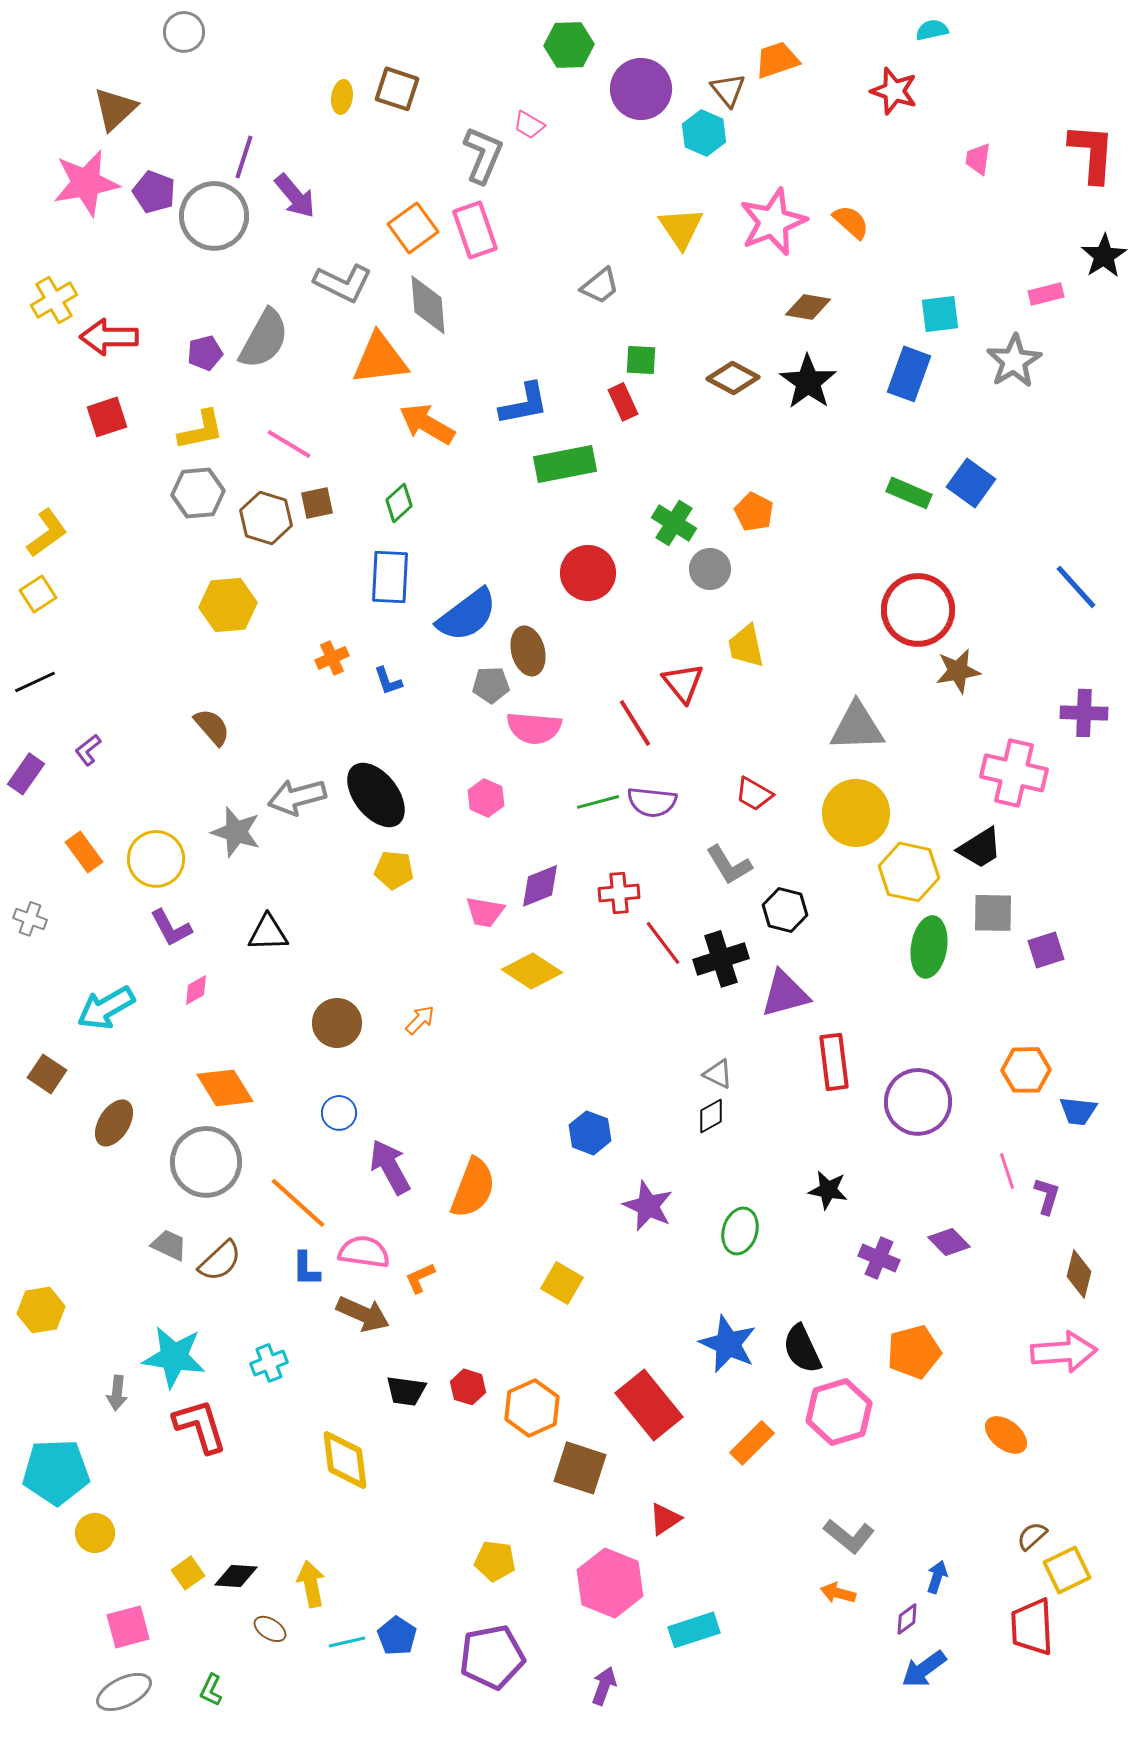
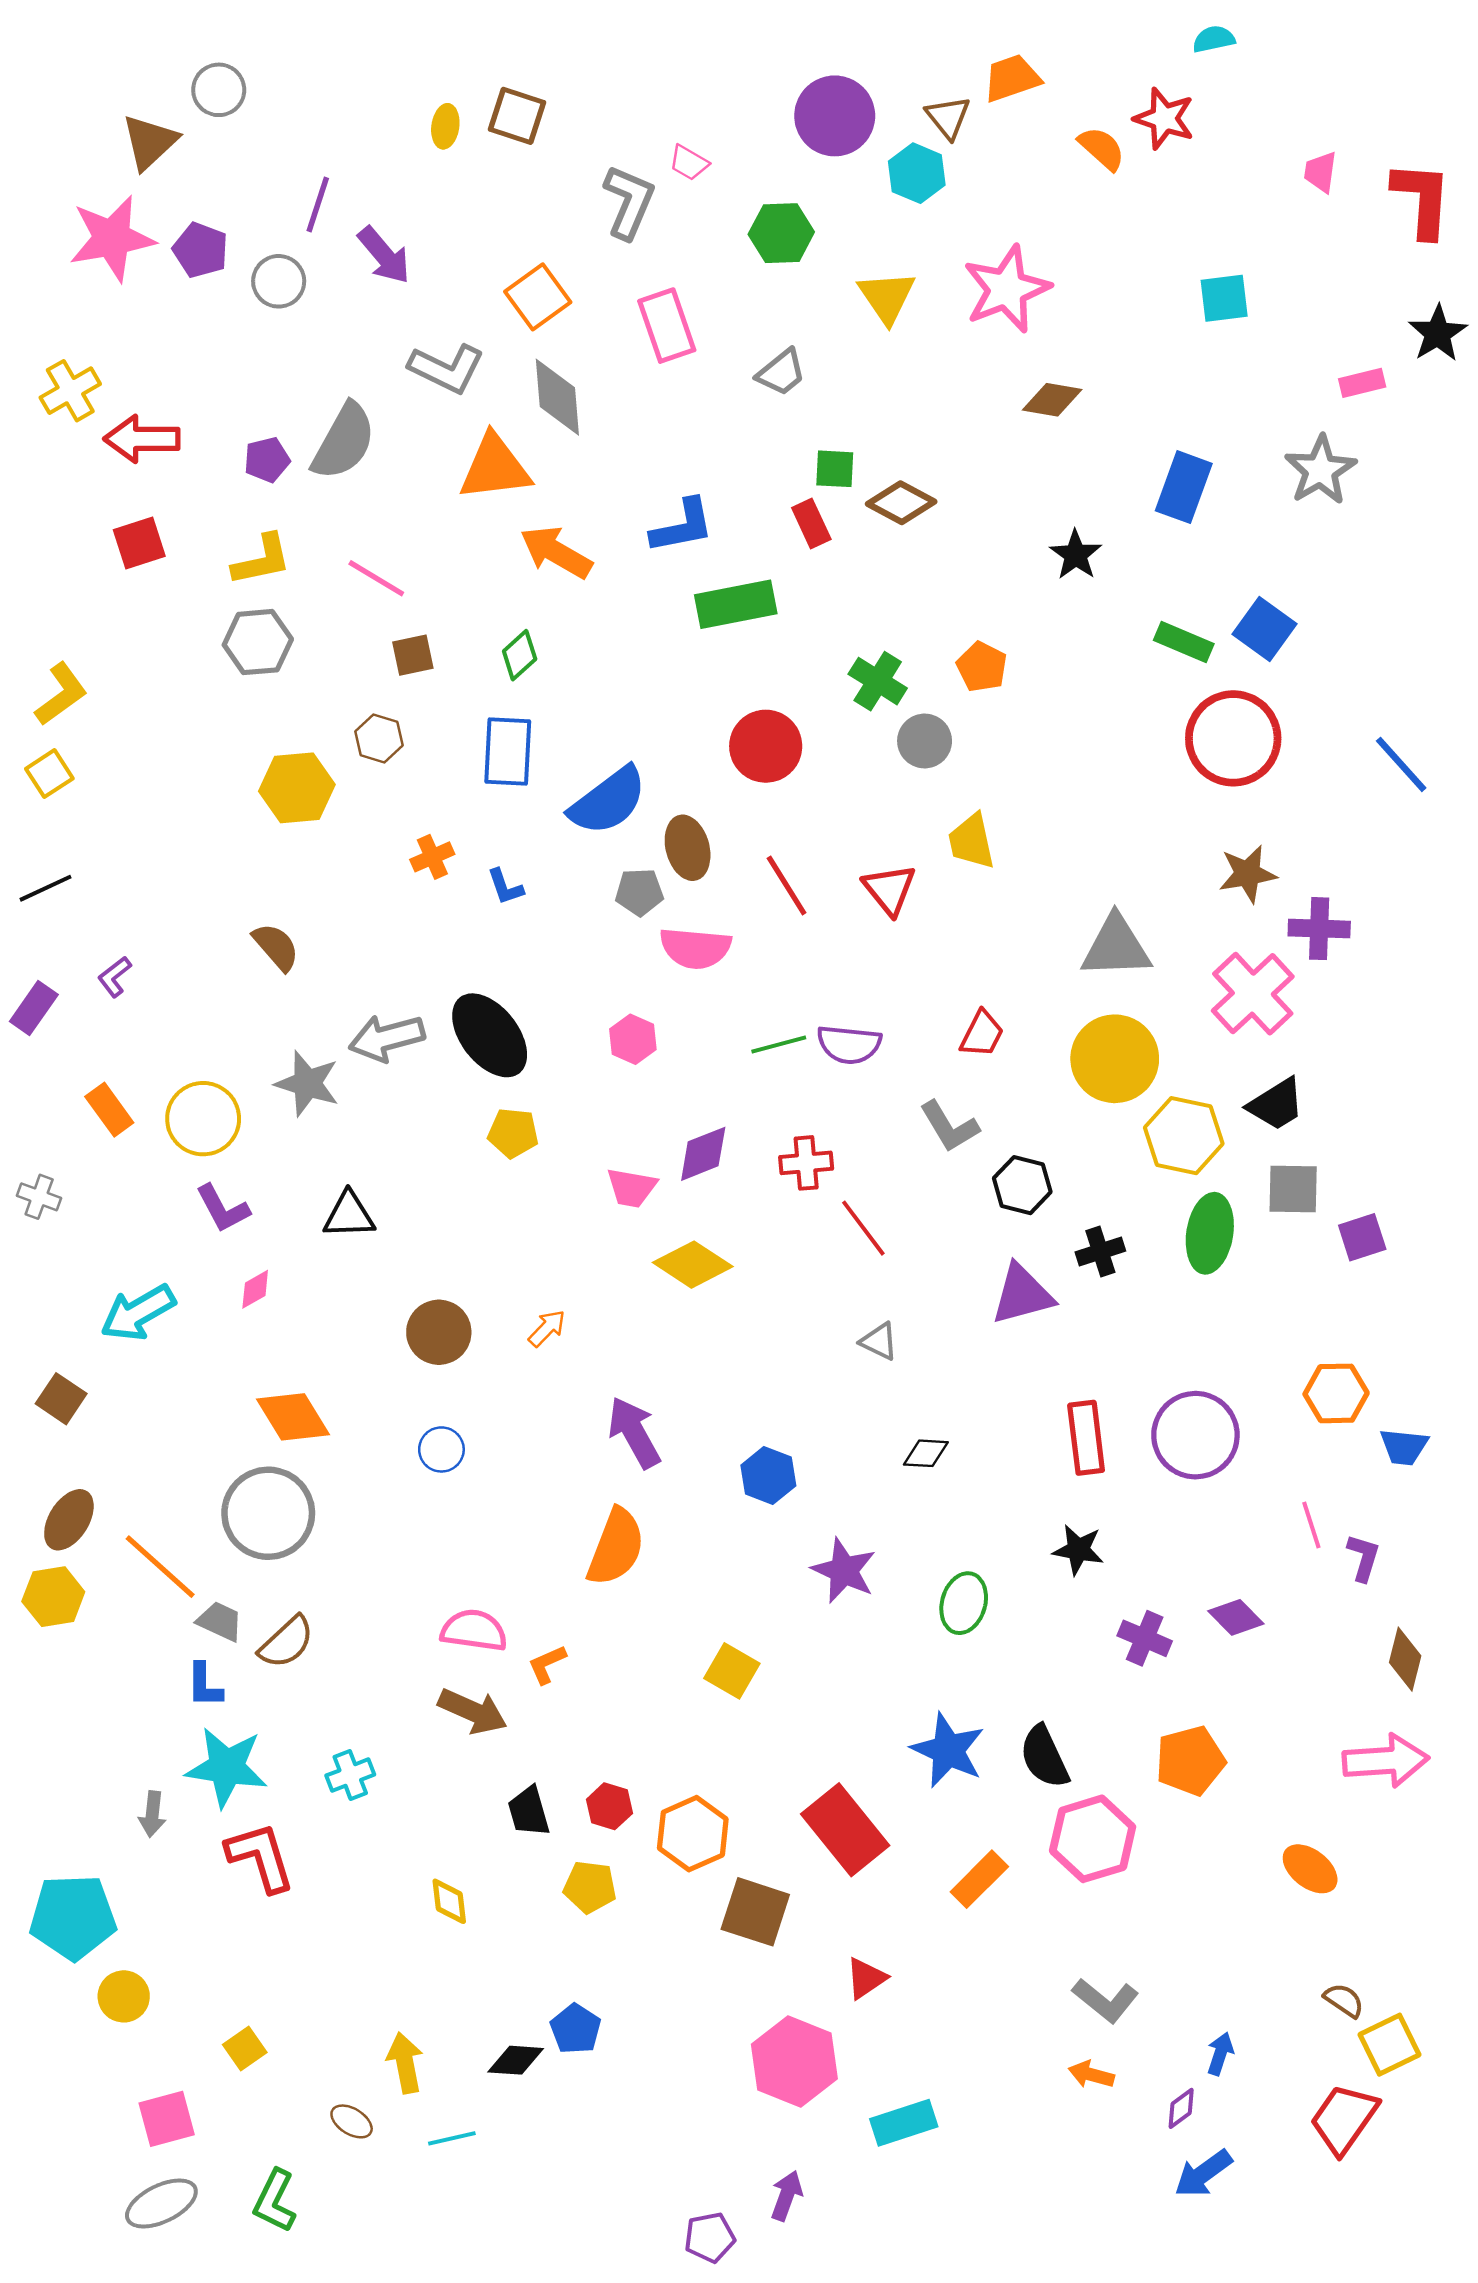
gray circle: (184, 32) -> (219, 90), moved
green hexagon: (569, 45) -> (781, 233), moved
pink trapezoid: (978, 159) -> (1320, 172), moved
gray circle: (214, 216) -> (279, 281), size x0.6
orange semicircle: (851, 222) -> (1102, 148), moved
pink rectangle: (475, 230) -> (667, 326), moved
cyan square: (940, 314) -> (1224, 298), moved
brown diamond: (733, 378) -> (901, 503), moved
black star: (808, 382) -> (1076, 555), moved, size x0.7
brown hexagon: (266, 518) -> (379, 738), moved, size x0.7
red circle: (918, 610) -> (1233, 738), moved
purple cross: (1084, 713) -> (1319, 929), moved
red line: (635, 723) -> (787, 886), moved
pink cross: (1014, 773) -> (1253, 994), moved, turned 34
red trapezoid: (754, 794) -> (982, 1034), turned -93
black cross: (721, 959) -> (1100, 1252), moved, size x0.7
red rectangle: (834, 1062) -> (1086, 1438), moved
gray triangle: (718, 1074) -> (879, 1341), moved
black diamond: (711, 1116) -> (926, 1453), turned 33
brown ellipse: (114, 1123) -> (69, 1520), moved
purple arrow: (390, 1167) -> (634, 1433), moved
orange line: (298, 1203) -> (160, 1567), moved
blue L-shape: (306, 1269) -> (204, 1685), moved
yellow hexagon: (41, 1310) -> (53, 1597), moved
black trapezoid: (406, 1391) -> (529, 1811), turned 66
yellow diamond: (345, 1460) -> (449, 1901), size x0.6
brown semicircle: (1032, 1536) -> (1344, 2000), turned 76
yellow pentagon: (495, 1561) -> (590, 1887), moved
black diamond: (236, 1576) -> (516, 2060), moved
red trapezoid: (1032, 1627) -> (1344, 2119), turned 38
blue pentagon: (397, 1636) -> (576, 2029), moved
purple pentagon: (492, 1657) -> (710, 2237), moved, size x0.6
green L-shape: (211, 1690) -> (275, 2201), size x1.5

